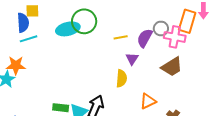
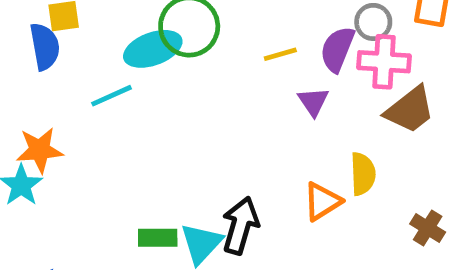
pink cross: (175, 37) -> (384, 62), moved
cyan line: (29, 39) -> (111, 96), moved
yellow semicircle: (122, 78) -> (363, 174), moved
orange triangle: (148, 101) -> (322, 201), moved

